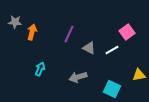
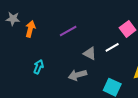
purple line: (69, 34) -> (68, 31), turned 36
gray triangle: (89, 48) -> (90, 53), moved

